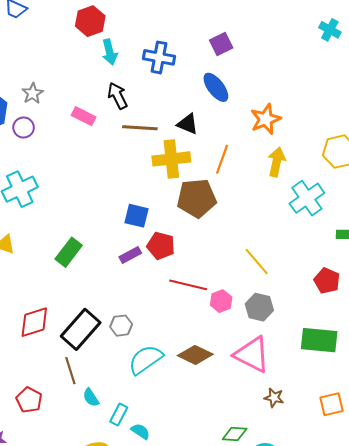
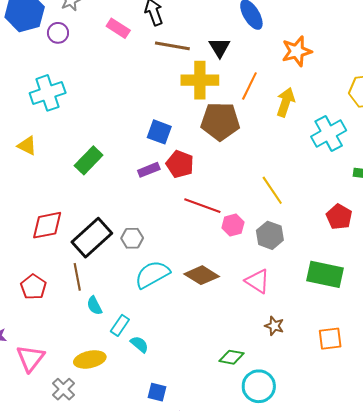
black triangle: (188, 124) -> (220, 47), turned 30
yellow arrow: (277, 162) -> (286, 102), moved
pink triangle: (252, 354) -> (257, 281), size x0.7
red pentagon: (29, 400) -> (33, 287), moved

